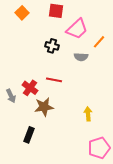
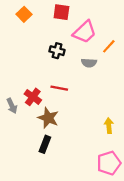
brown star: (44, 107) -> (48, 118), turned 30
yellow arrow: (88, 114) -> (109, 126), moved
black rectangle: (29, 135) -> (45, 144), moved

